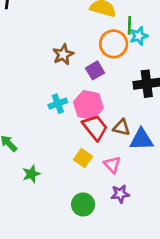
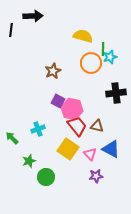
purple square: (95, 70) -> (58, 101), moved, turned -32
cyan cross: (58, 104) -> (38, 129), moved
blue triangle: (141, 139) -> (111, 149), moved, turned 30
yellow square: (83, 158) -> (68, 149), size x1.5
green circle: (83, 204) -> (46, 177), moved

